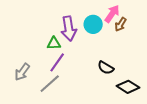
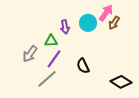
purple arrow: (69, 29) -> (65, 27), size x0.6
black semicircle: (106, 68) -> (83, 66), moved, turned 35
gray arrow: (22, 72) -> (30, 54), moved

